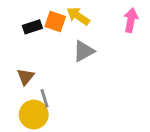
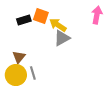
yellow arrow: (78, 16) -> (58, 25), moved
yellow circle: (34, 115) -> (16, 75), moved

